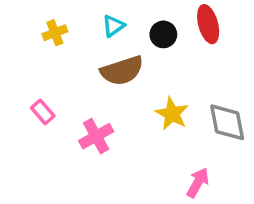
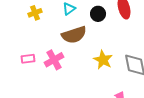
pink rectangle: (43, 112) -> (28, 59), turned -56
pink cross: (96, 136) -> (54, 60), moved

